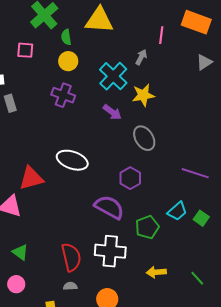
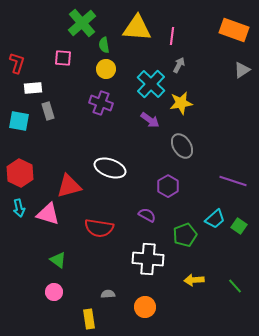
pink line: (161, 35) -> (172, 36), moved
purple semicircle: (109, 207) -> (147, 215), size x0.6
red semicircle: (71, 257) -> (99, 228), moved, turned 112

